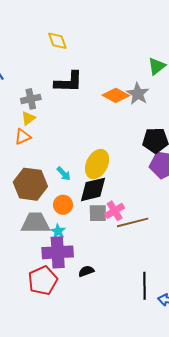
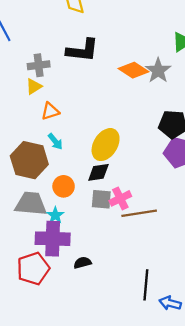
orange triangle: (23, 137) -> (50, 111), moved
cyan arrow: (64, 174) -> (55, 142), moved
black diamond: (93, 189) -> (98, 172), size x0.7

